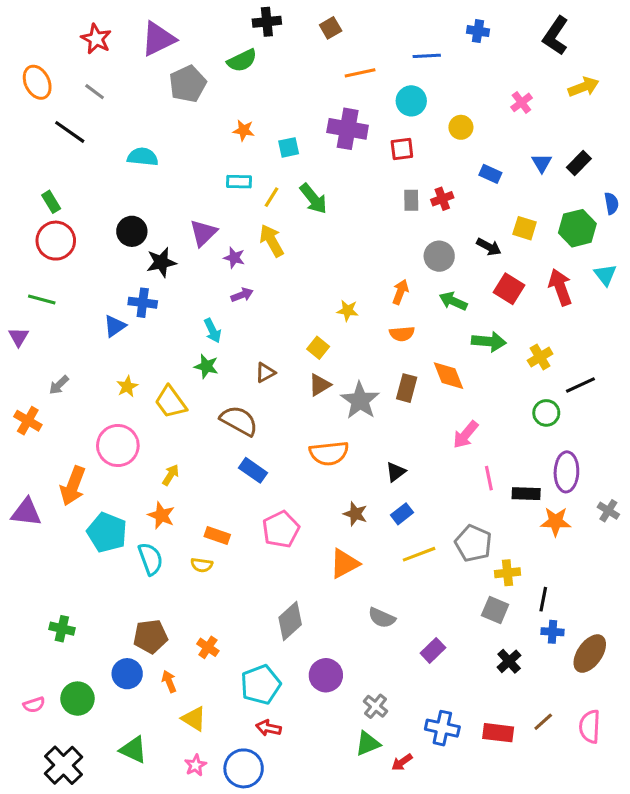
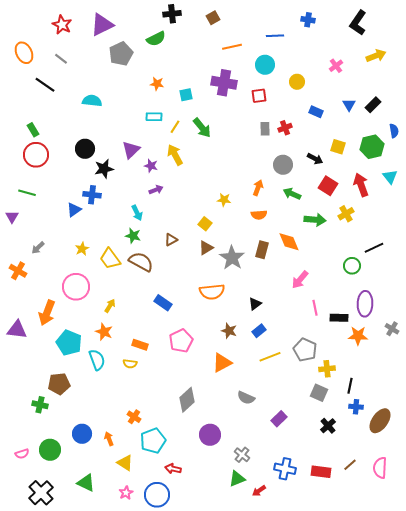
yellow cross: (540, 357) -> (346, 214), moved
brown semicircle: (239, 421) -> (141, 262), moved
brown pentagon: (150, 636) -> (59, 384), moved
cyan pentagon: (261, 685) -> (153, 441), moved

